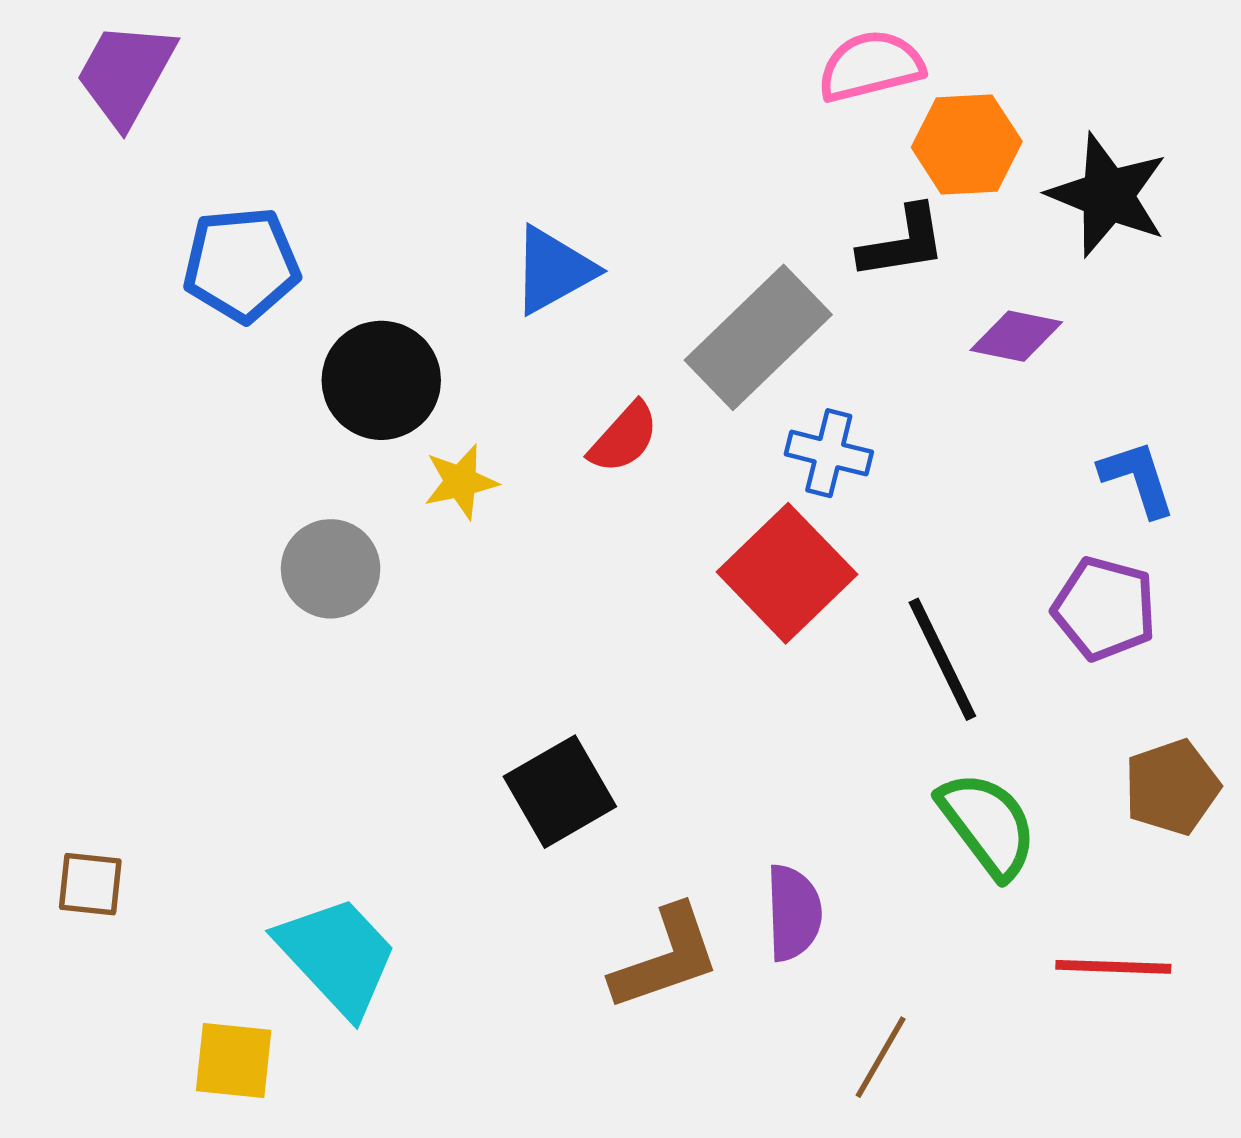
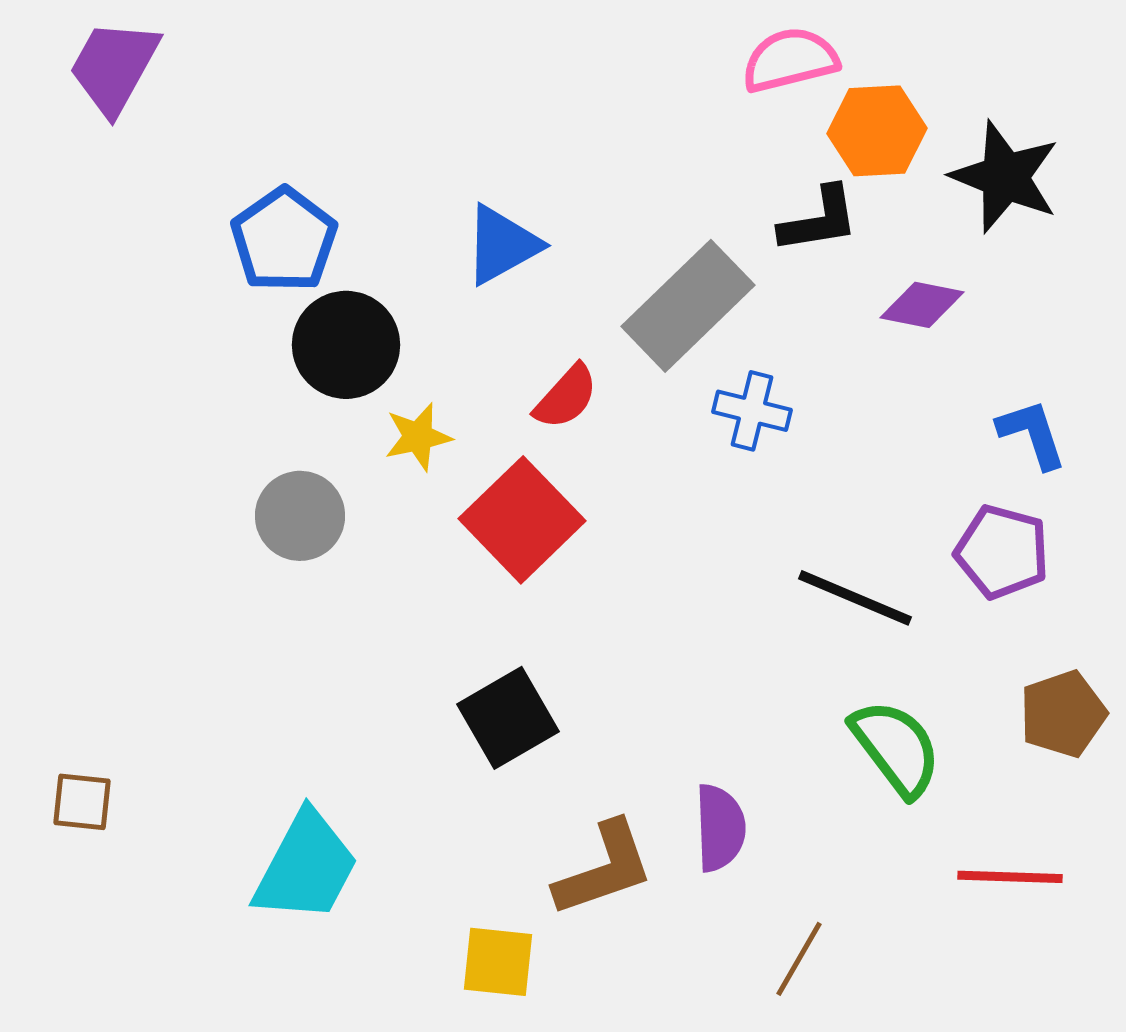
blue pentagon: (241, 265) -> (284, 240), moved, turned -30
red square: (787, 573) -> (522, 520), moved
black line: (942, 659) -> (855, 598), turned -41
cyan trapezoid: (337, 956) -> (306, 867), turned 71
yellow square: (234, 1061) -> (498, 962), moved

